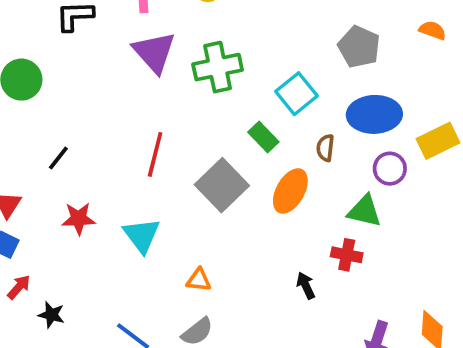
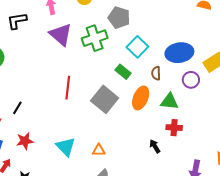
gray pentagon: (359, 47) -> (119, 18), moved
black line: (58, 158) -> (17, 108), moved
green triangle: (364, 211) -> (170, 101), moved
red star: (79, 219) -> (25, 141), moved
cyan triangle: (142, 235) -> (66, 147), moved

